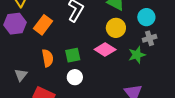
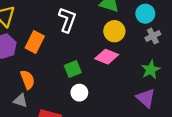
green star: (137, 55) -> (151, 70), moved
orange semicircle: (48, 58) -> (28, 80), moved
gray triangle: (21, 75) -> (20, 101), turned -40

